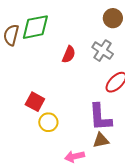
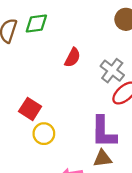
green diamond: (35, 27) -> (36, 24), size x0.7
gray cross: (103, 51) -> (112, 71), moved

